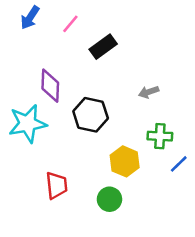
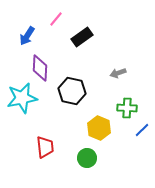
blue arrow: (30, 18) -> (27, 36), moved

